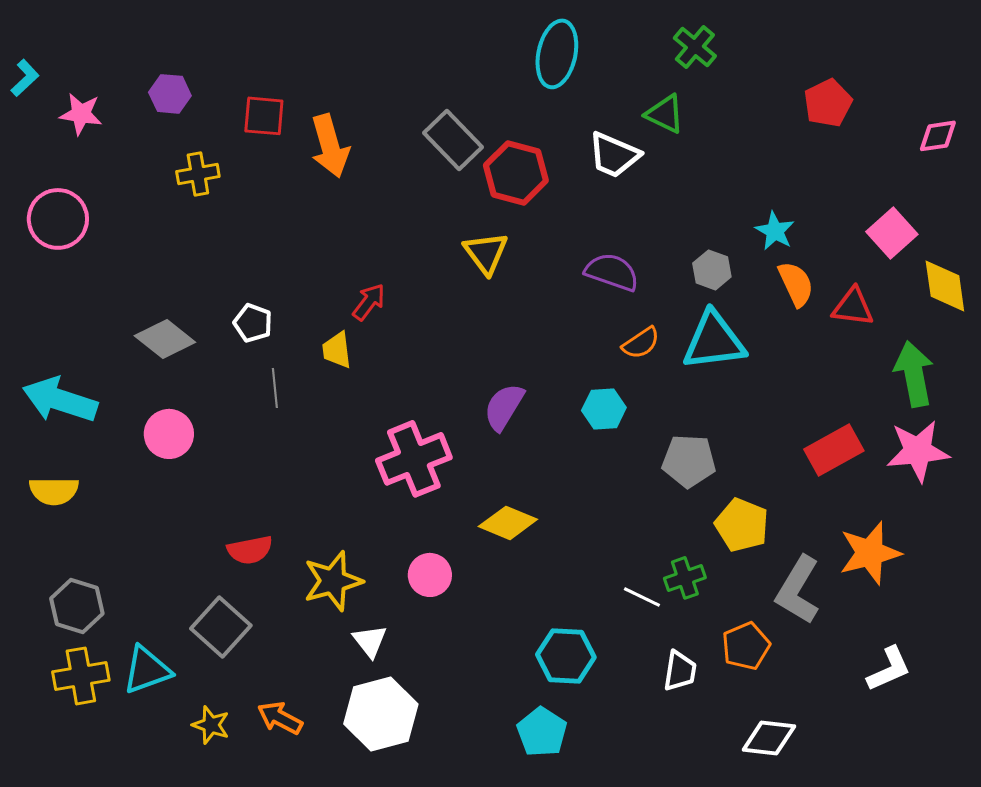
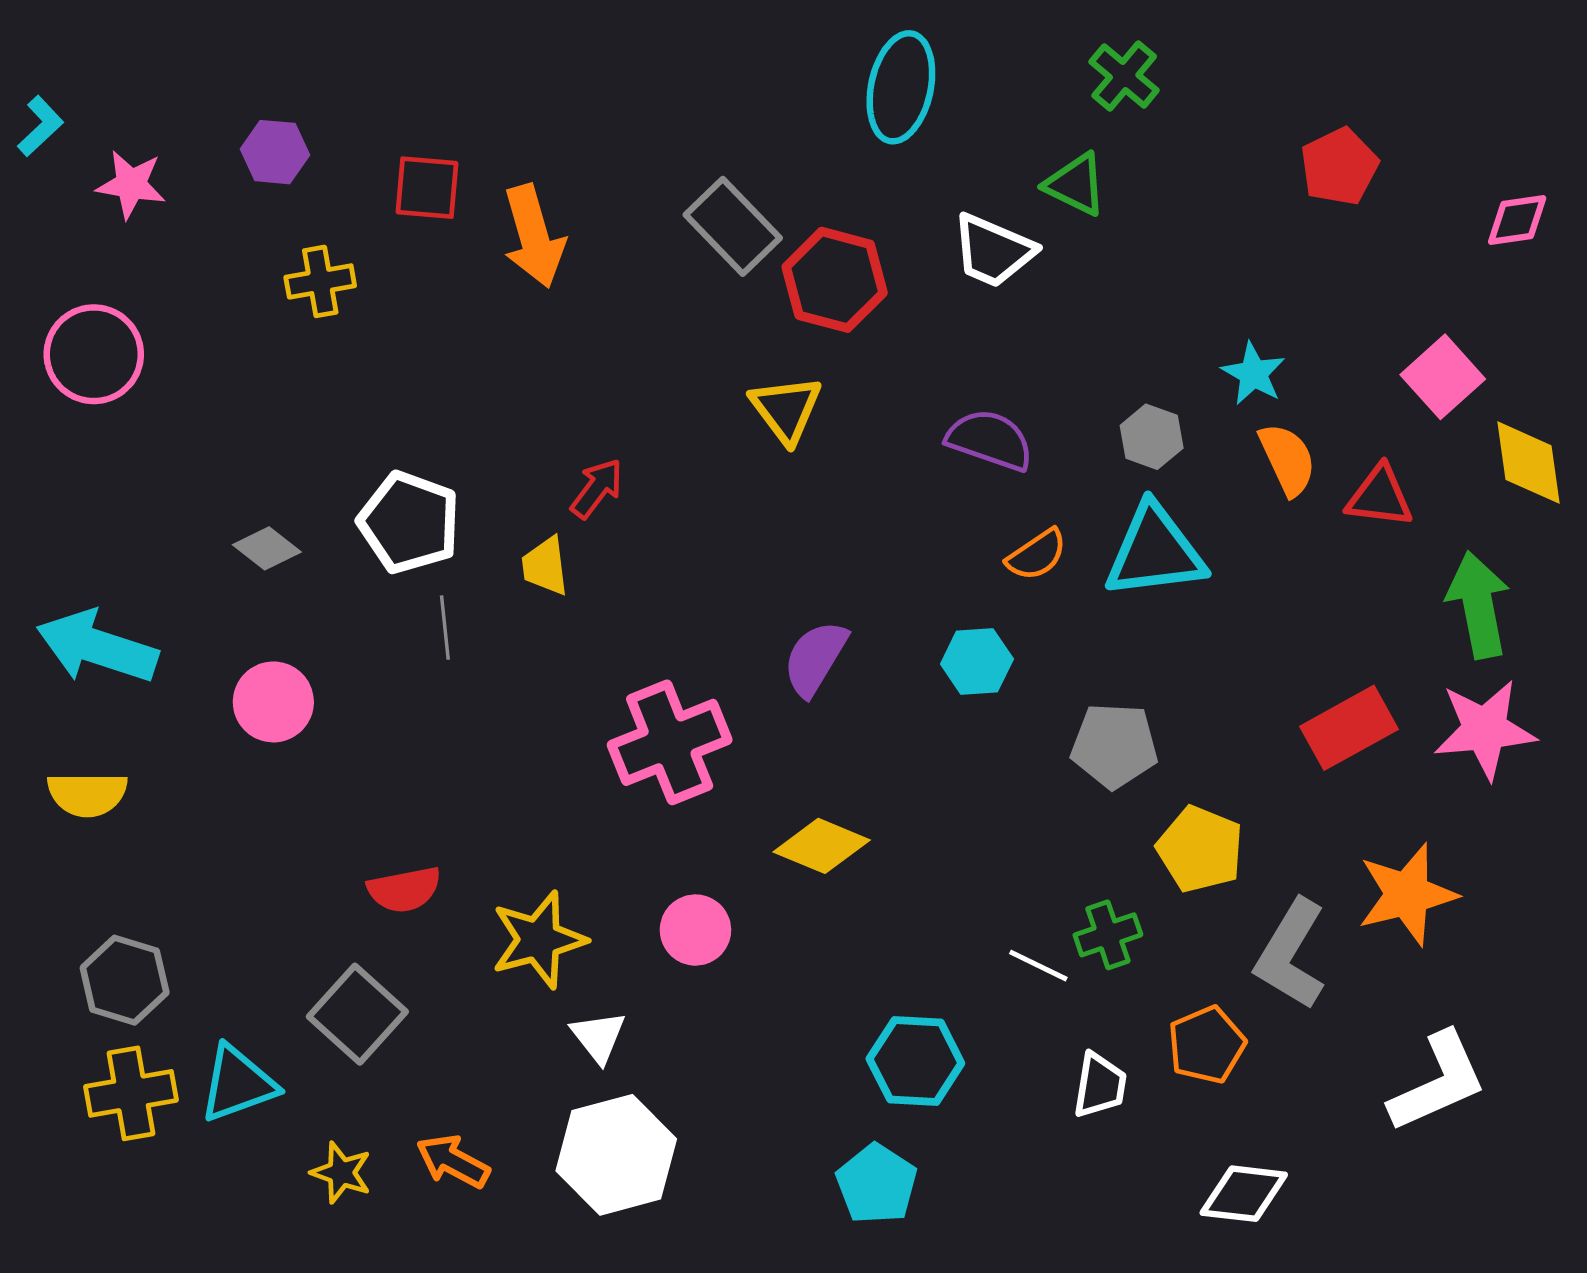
white pentagon: (253, 323) -> (409, 522), size x1.6
gray diamond: (165, 339) -> (267, 548), size x0.7
white L-shape: (889, 669) -> (1438, 1082), size x1.4

